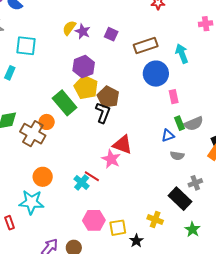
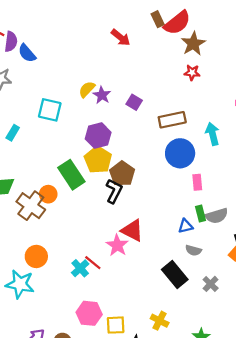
cyan square: (26, 46) -> (50, 110), moved
gray cross: (195, 183) -> (211, 284), turned -32
black rectangle: (180, 199) -> (175, 275), moved

